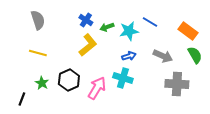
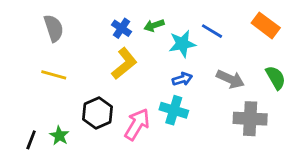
green arrow: (107, 27) -> (154, 25), moved
orange rectangle: (188, 31) -> (266, 25), moved
green star: (42, 83) -> (59, 136), moved

